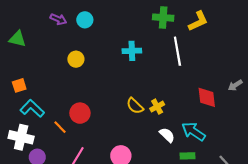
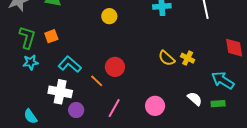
orange square: (19, 85) -> (51, 36), moved
yellow cross: (157, 107) -> (188, 58), turned -32
white semicircle: (167, 135) -> (195, 99), moved

